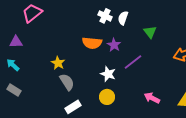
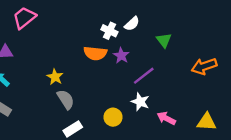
white cross: (105, 16) -> (109, 31), moved
white semicircle: (123, 18) -> (132, 24), turned -152
white star: (108, 74) -> (140, 102), moved

